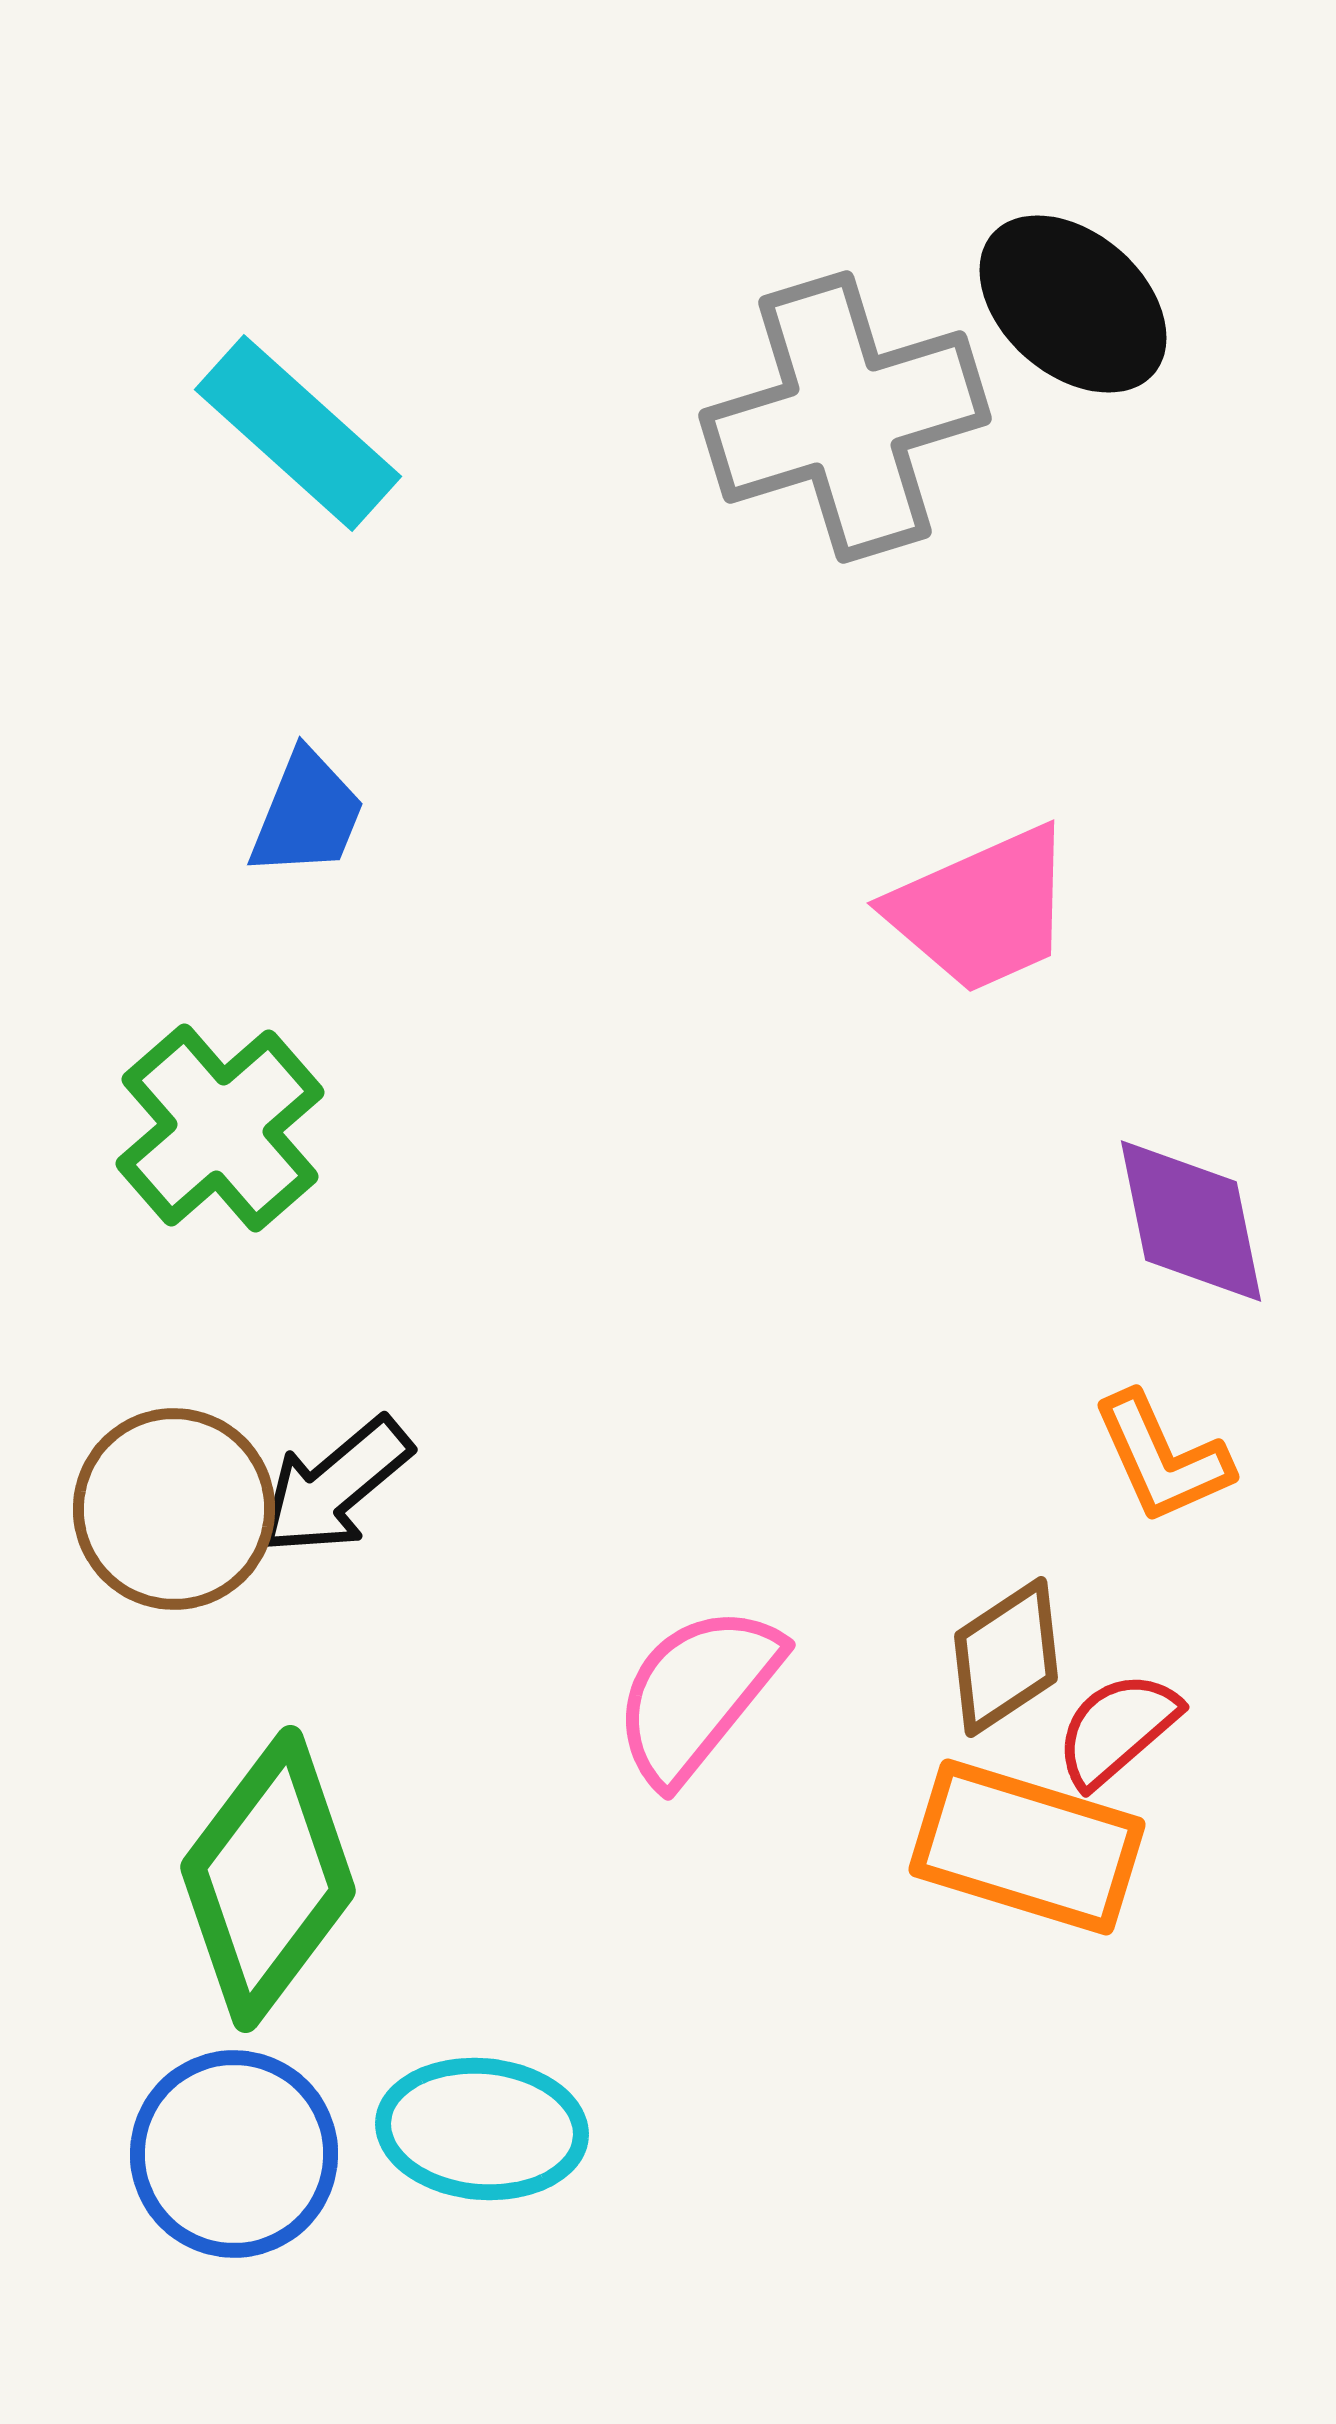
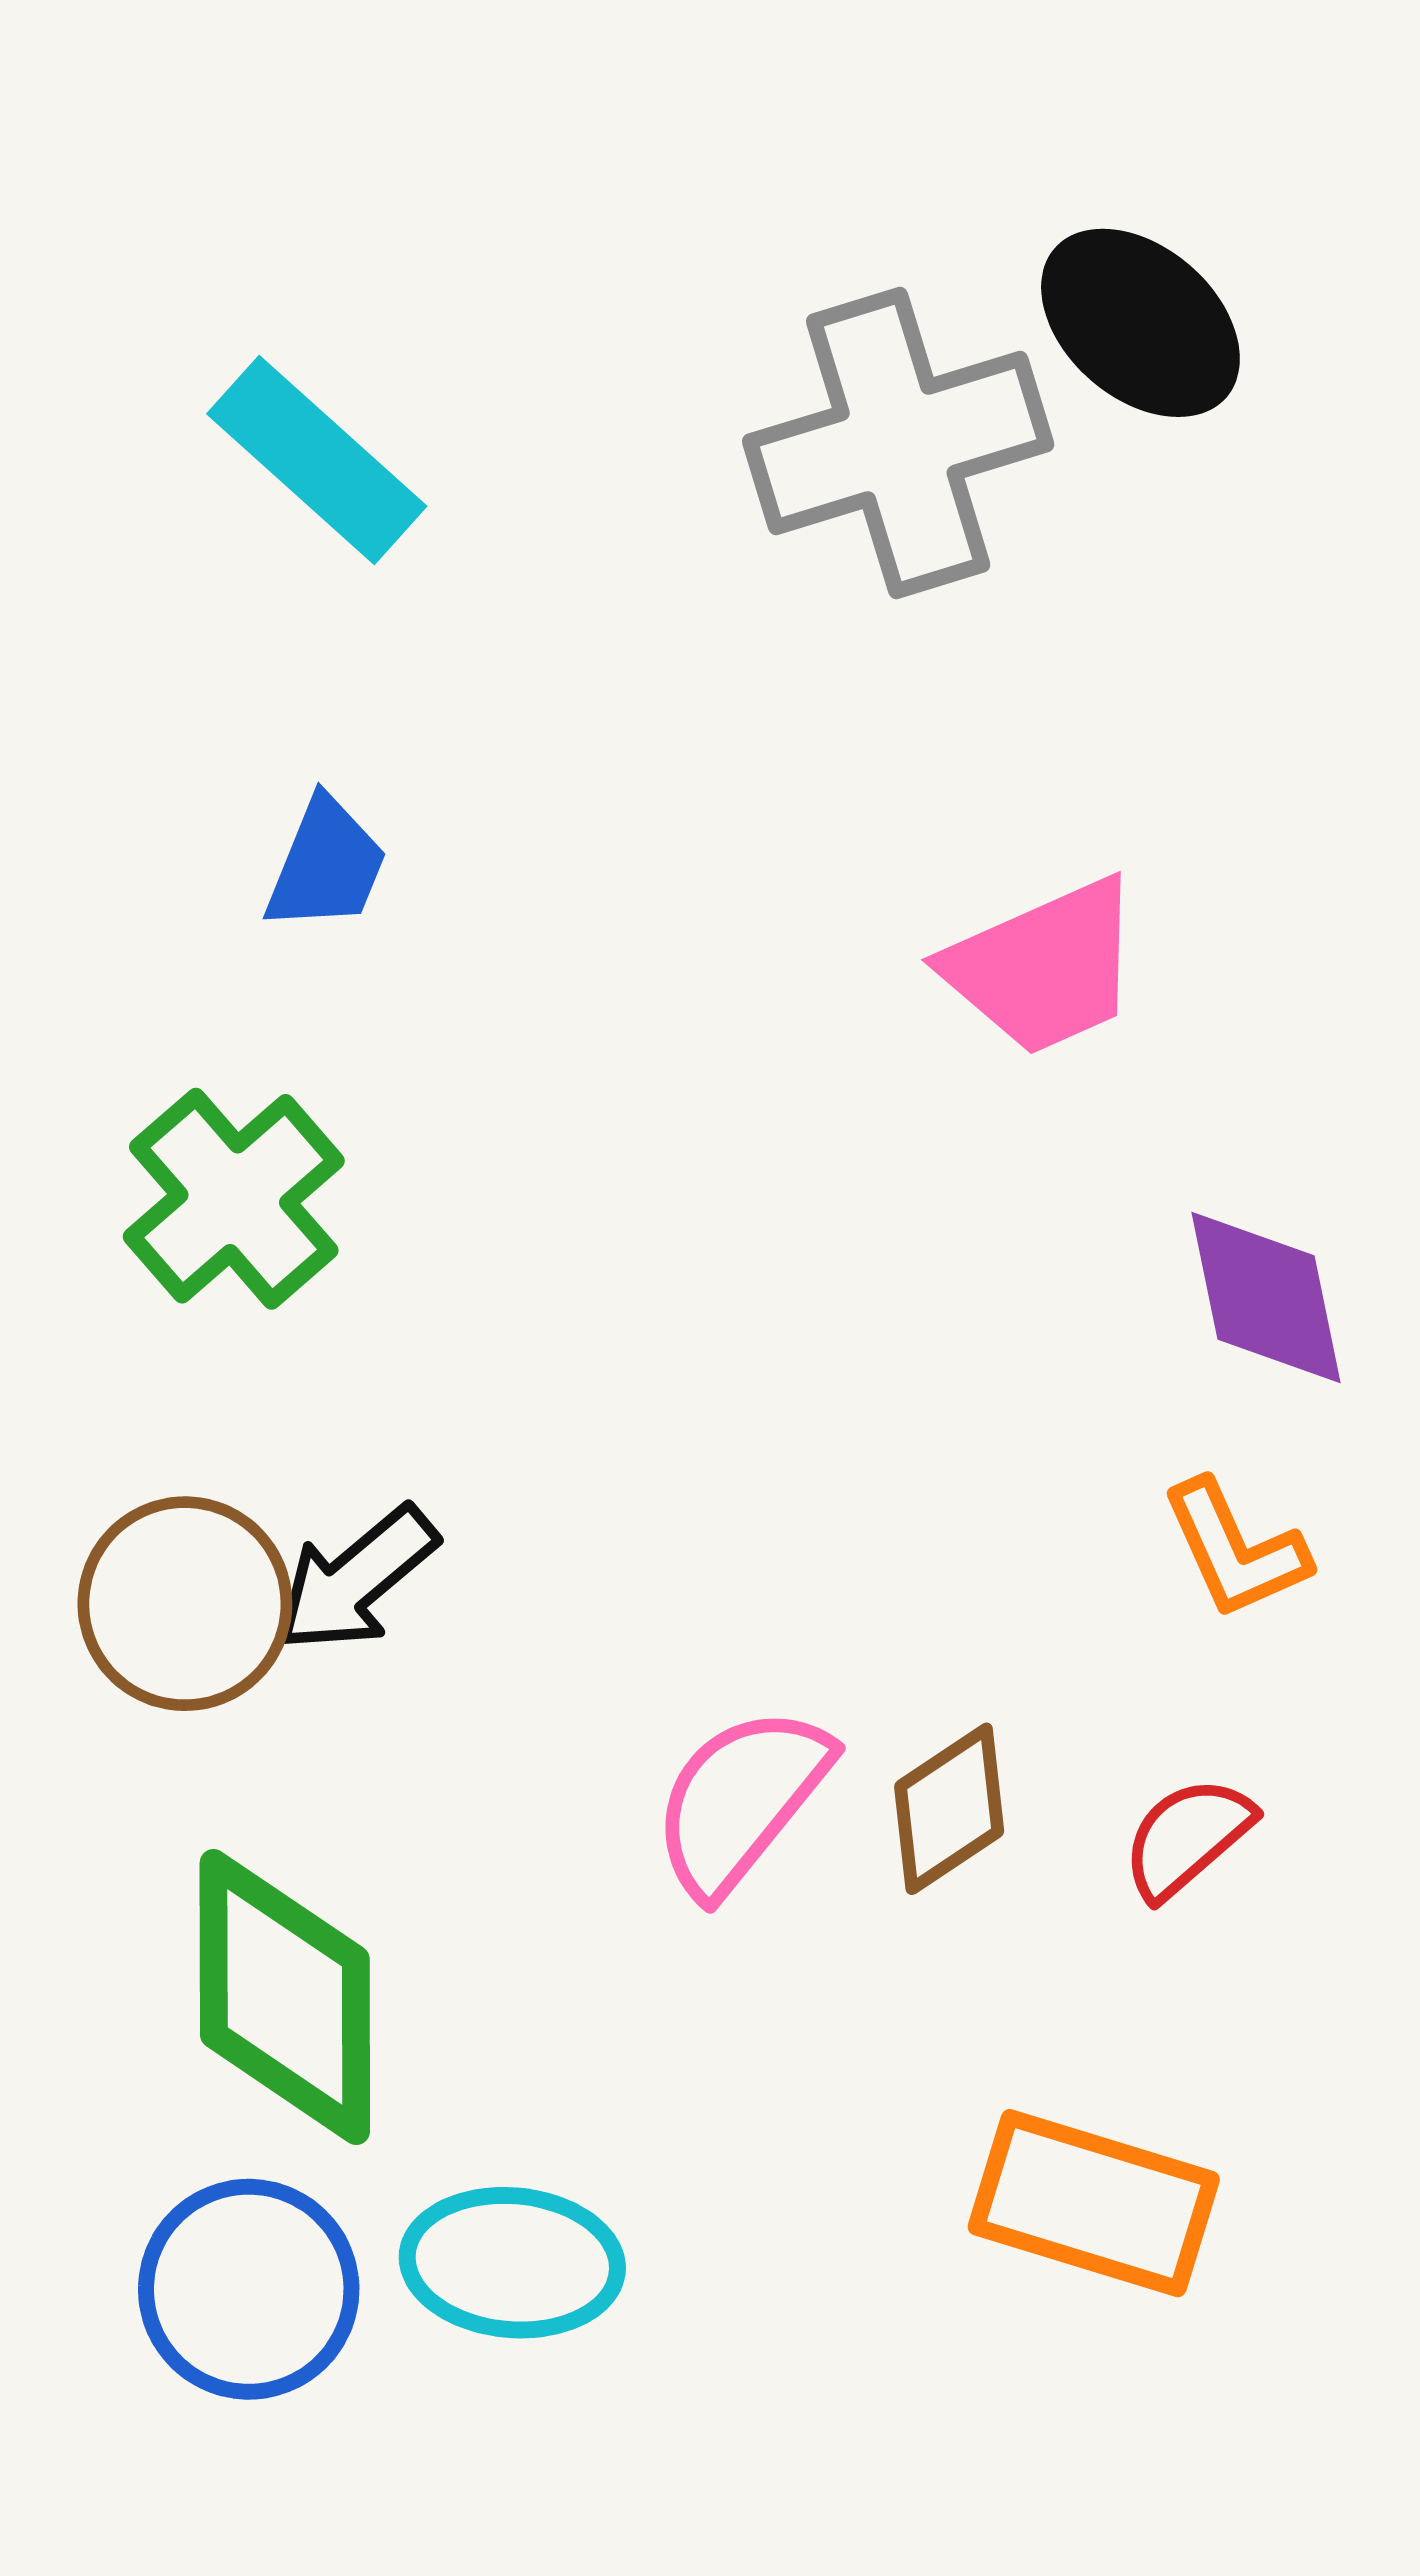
brown diamond: (1006, 1657) -> (949, 1809), moved
orange rectangle: (1027, 1847) -> (1094, 2203), moved
green diamond: (268, 1879) -> (285, 1997), turned -37

